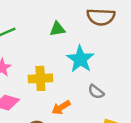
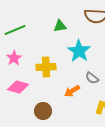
orange arrow: (61, 107) -> (72, 91), moved

